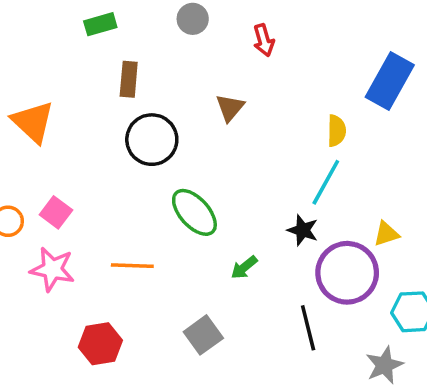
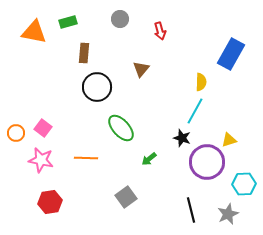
orange triangle: (33, 122) -> (34, 32), moved, turned -32
black line: (308, 328) -> (191, 210), moved
red hexagon: (100, 344) -> (50, 202), moved

